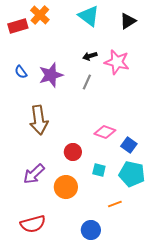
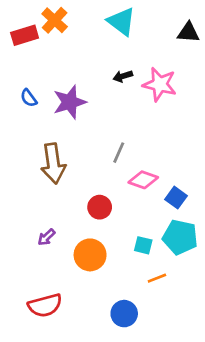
black triangle: (128, 21) -> (188, 33), moved, turned 36
gray line: (87, 82) -> (119, 153), moved
cyan square: (99, 170) -> (143, 245), moved
purple arrow: (34, 174) -> (46, 237), size x0.6

